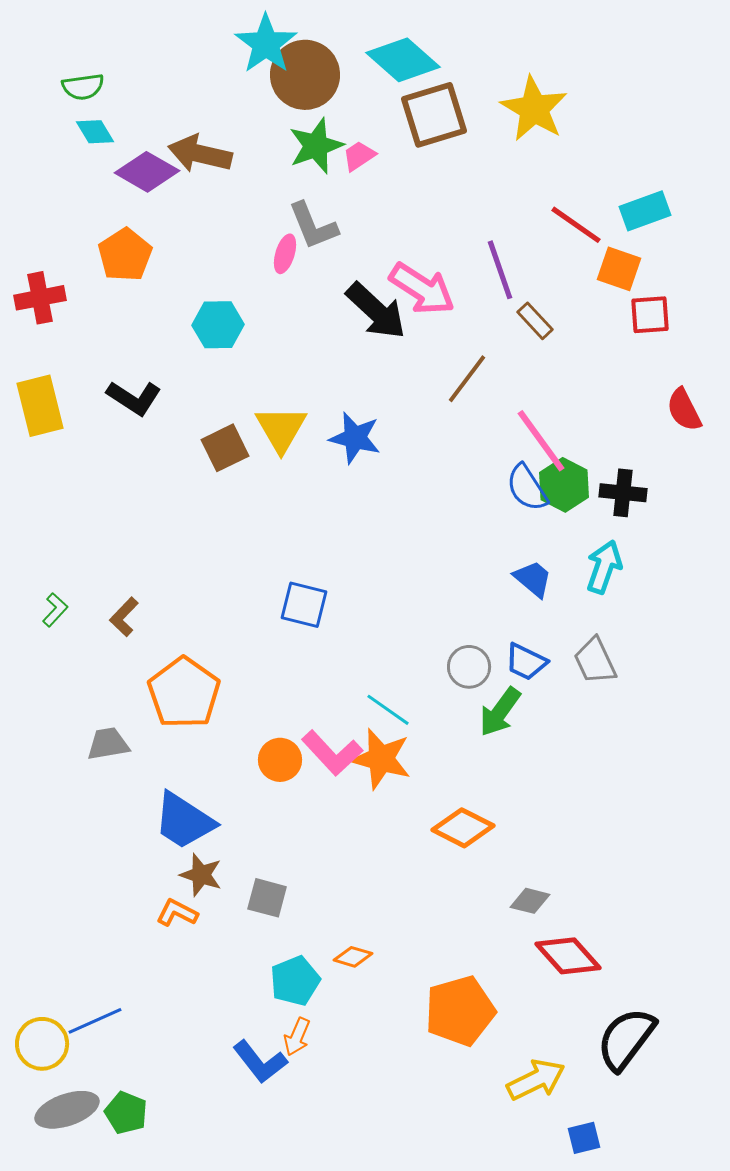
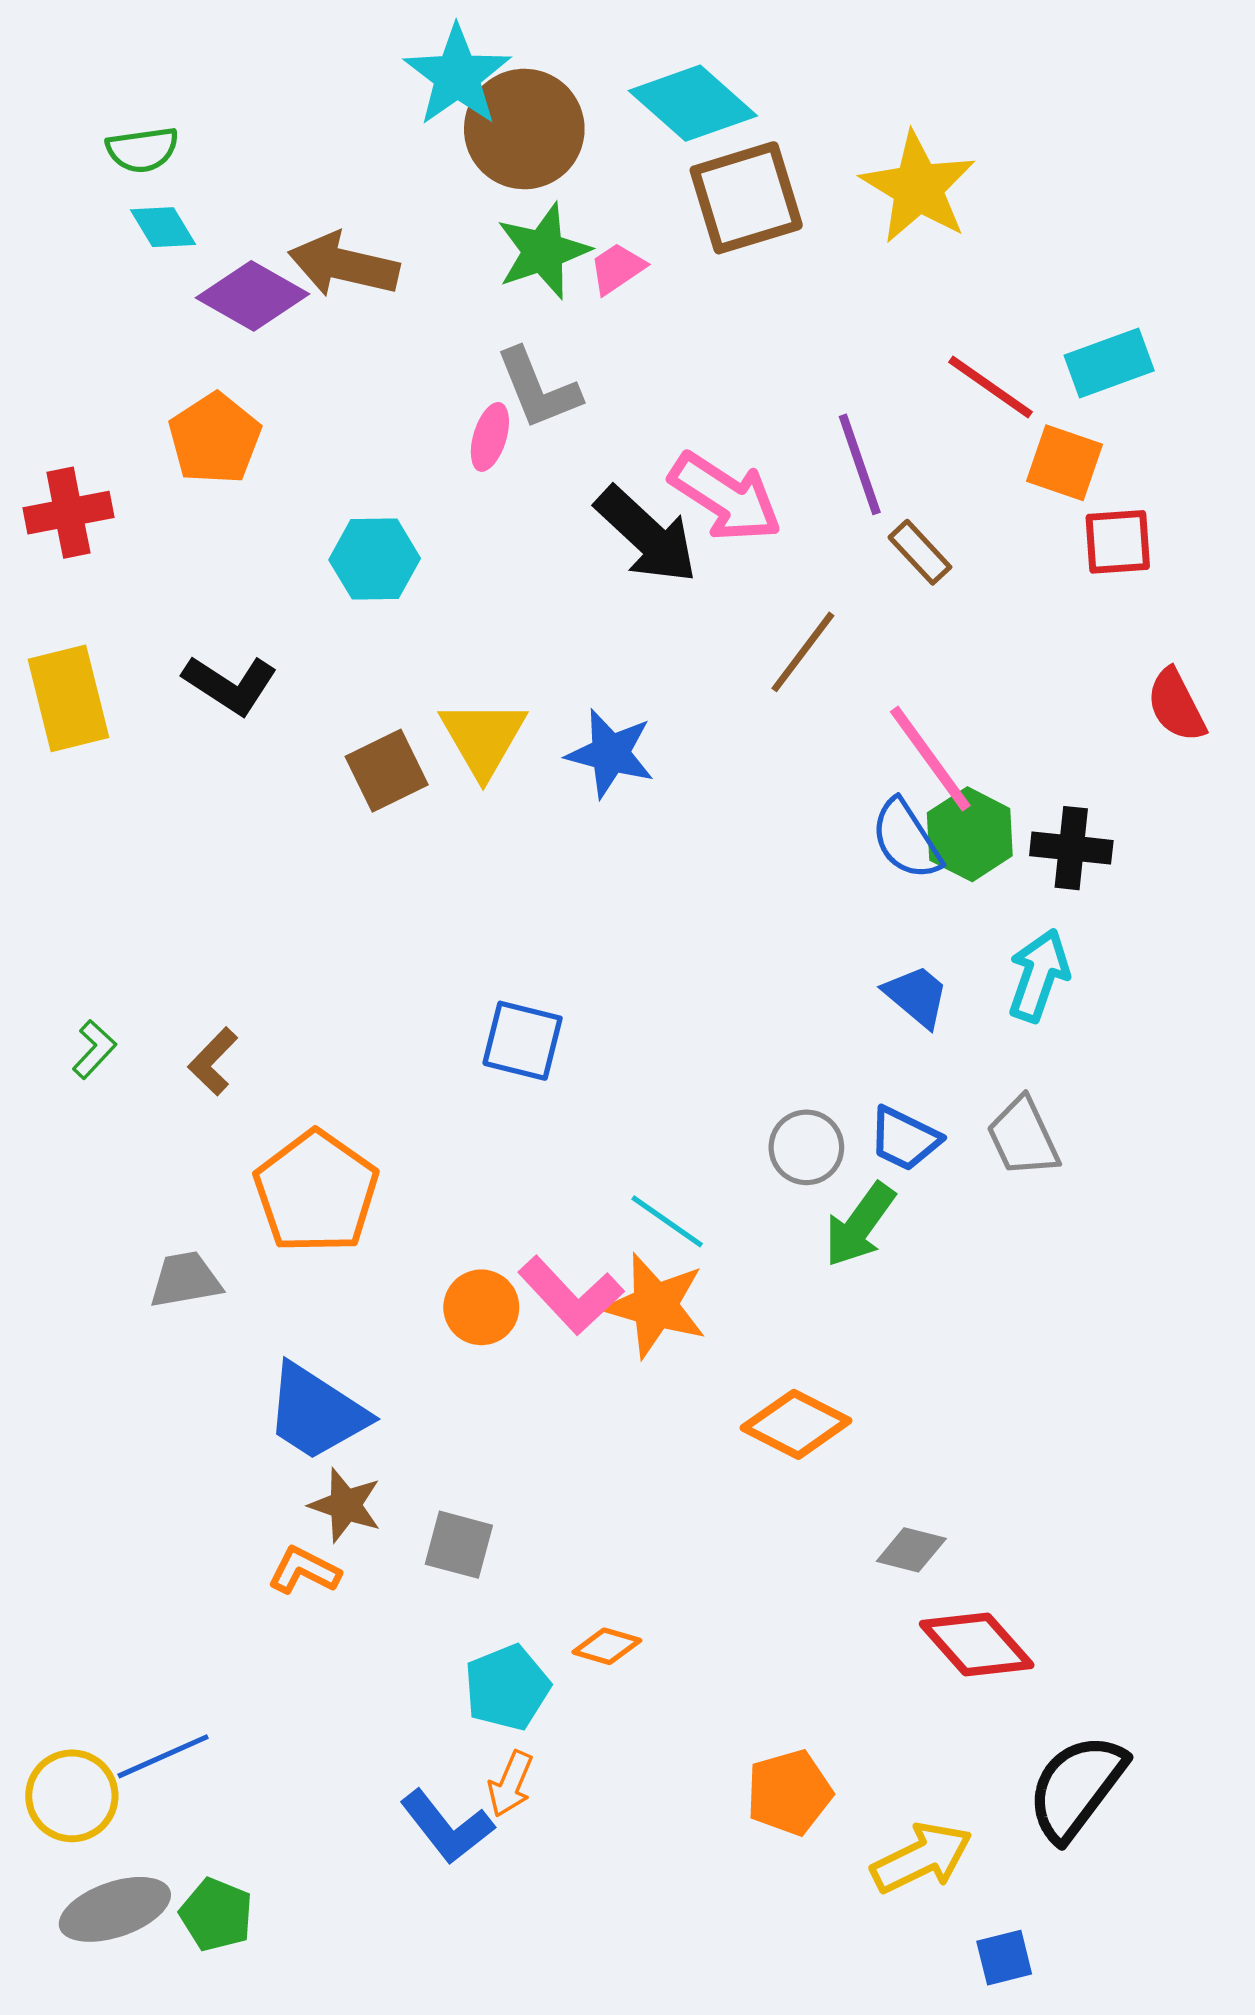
orange pentagon: (460, 1011) -> (789, 1792), moved, size x0.7

